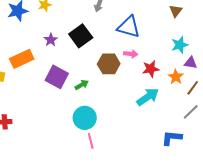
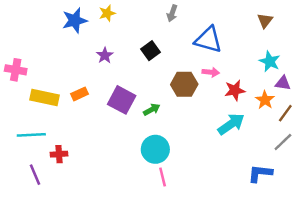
black square: (81, 36) -> (151, 51), size x0.7
purple star: (51, 40) -> (105, 55), moved
cyan star: (180, 45) -> (270, 61), turned -30
orange rectangle: (22, 59) -> (79, 94), moved, size x0.6

